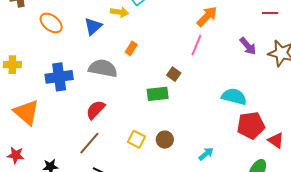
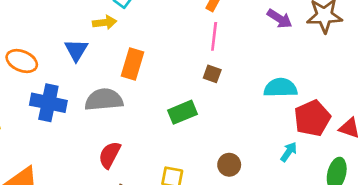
orange rectangle: (131, 48) -> (133, 64), size x1.6
brown square: (174, 74) -> (212, 74), moved
blue cross: (59, 77) -> (48, 103), moved, turned 36
brown circle: (165, 140) -> (229, 165), moved
cyan arrow: (206, 154) -> (289, 152), moved

